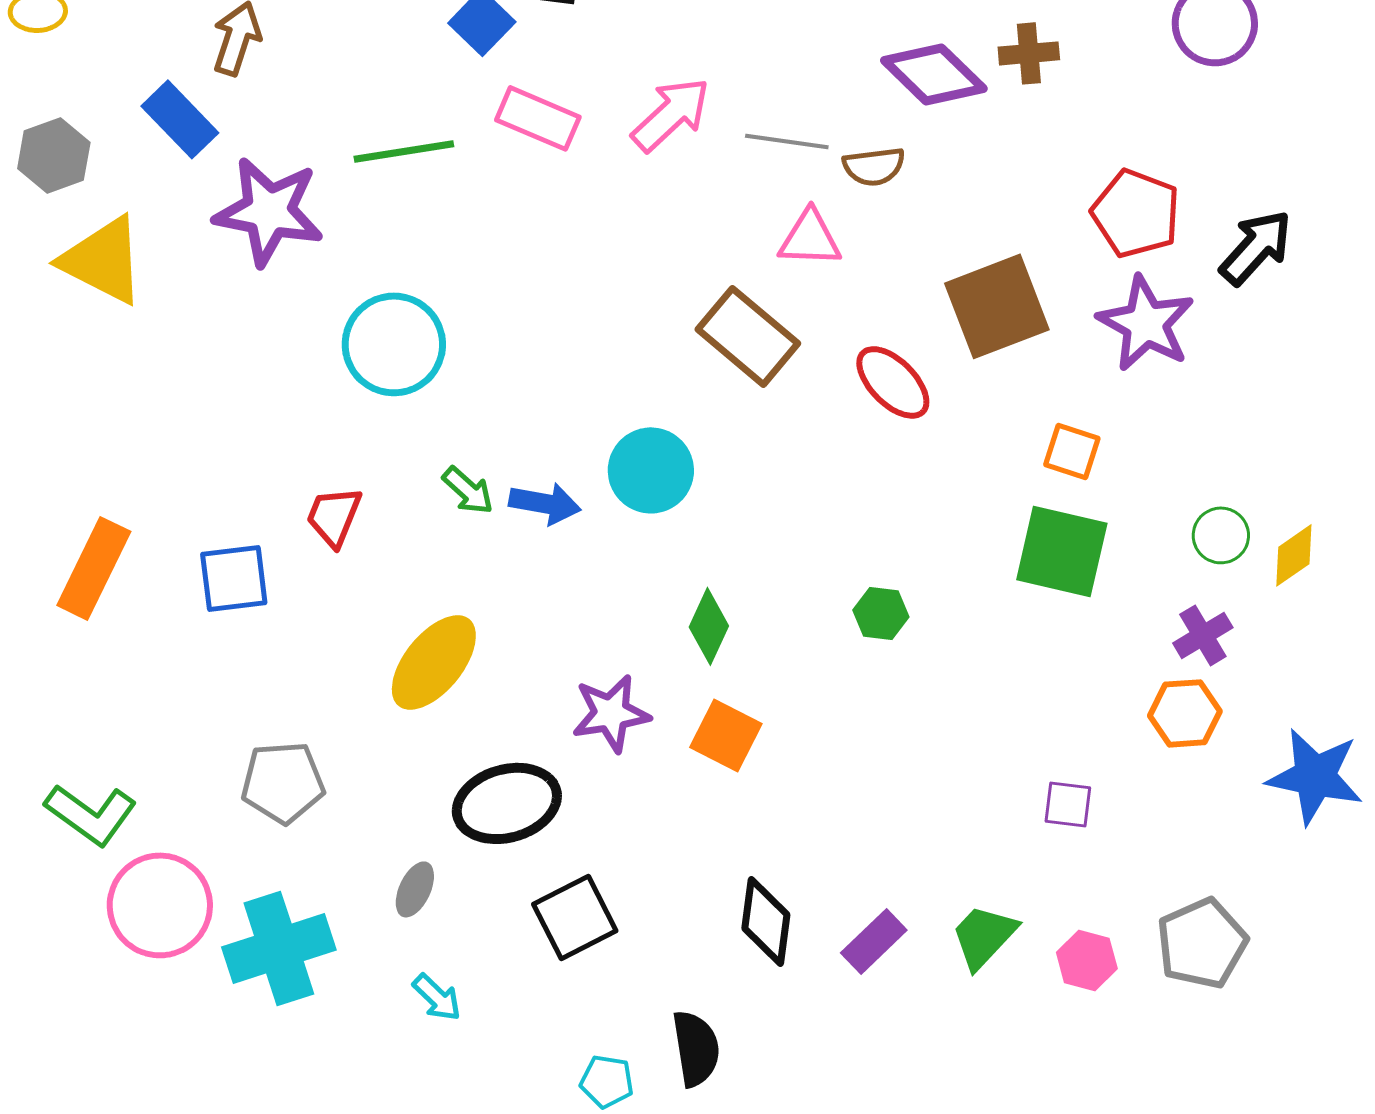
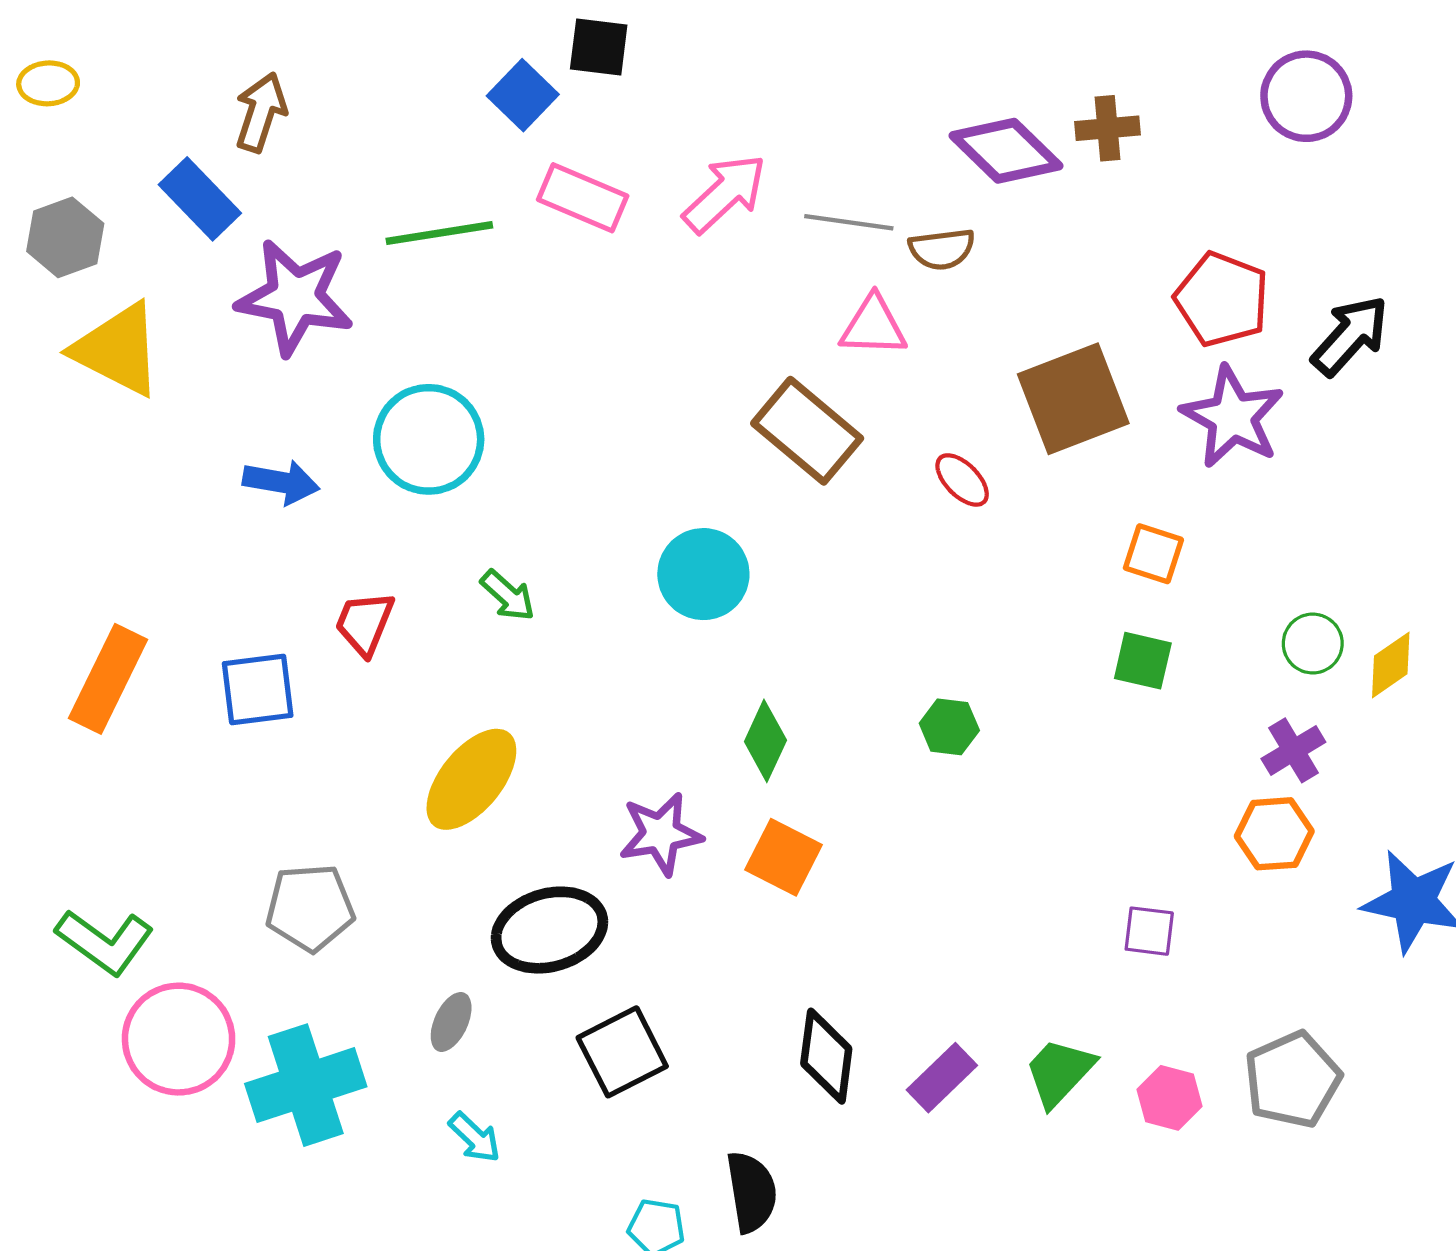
red ellipse: (893, 382) -> (962, 480), size x0.7
blue arrow: (545, 503) -> (281, 482), moved
green square: (1062, 551) -> (1143, 661), size x0.6

